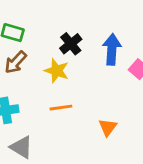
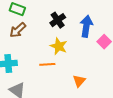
yellow star: (57, 71) -> (59, 46), moved

